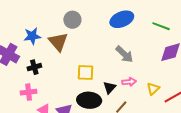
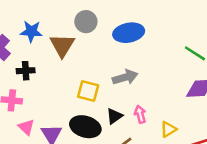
blue ellipse: (122, 19) -> (129, 33), moved
gray arrow: (124, 54) -> (125, 77), moved, turned -72
pink arrow: (129, 82) -> (140, 114), turned -112

